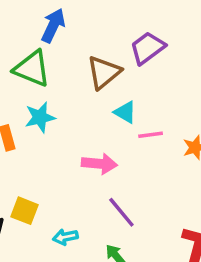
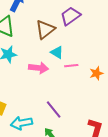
pink arrow: (99, 164) -> (39, 68), moved
cyan arrow: (65, 237) -> (21, 123), size x1.5

